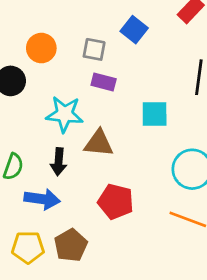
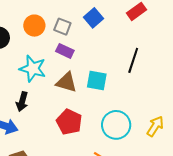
orange circle: (41, 48) -> (34, 26), moved
brown triangle: (99, 143) -> (66, 82), moved
red pentagon: (116, 202) -> (69, 122), moved

